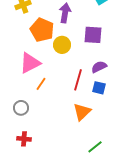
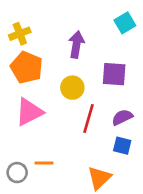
orange pentagon: (42, 30) -> (27, 67), moved
red line: (78, 80) -> (89, 119), moved
orange line: (41, 84) -> (44, 163), moved, turned 56

